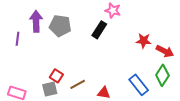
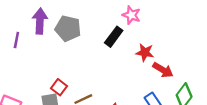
red star: (144, 41) -> (145, 52), moved
red arrow: (165, 51) -> (163, 70), moved

